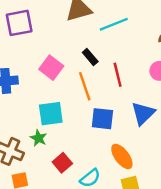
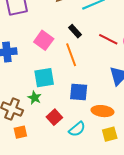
red line: (118, 75) -> (108, 39), moved, turned -48
blue square: (102, 119) -> (79, 92), moved
orange ellipse: (122, 156) -> (102, 111), turned -45

